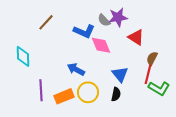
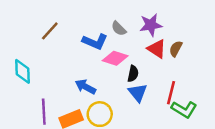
purple star: (118, 17) -> (151, 25), moved
pink diamond: (101, 45) -> (115, 58), turned -50
brown semicircle: (152, 58) -> (176, 49), moved
black semicircle: (116, 94) -> (133, 74), moved

